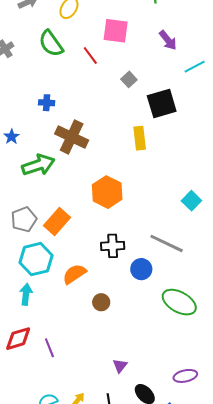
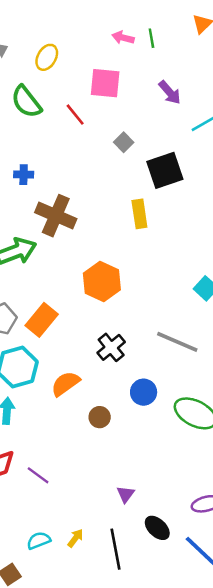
black cross: (113, 246) -> (111, 347), turned -35
blue circle: (141, 269) -> (144, 392), moved
purple line: (49, 348) -> (38, 475), turned -30

